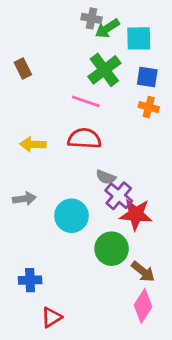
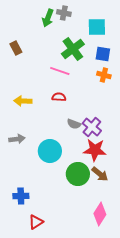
green arrow: (107, 28) -> (48, 18), moved, turned -36
red semicircle: (84, 139) -> (59, 97), size x0.6
purple cross: (119, 196) -> (92, 127), moved
brown arrow: (143, 272) -> (100, 174), moved

